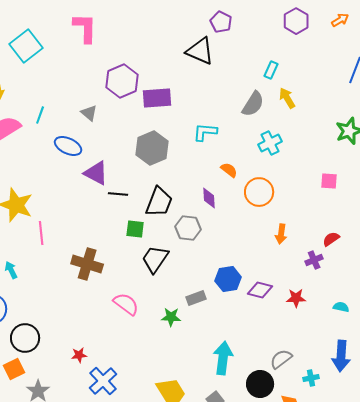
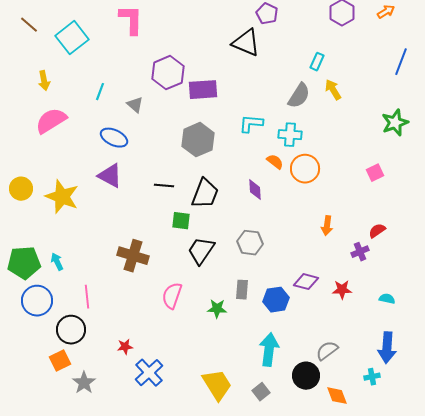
cyan line: (40, 115) -> (100, 92), moved
cyan cross: (270, 143) -> (290, 135), moved, turned 30
purple triangle: (96, 173) -> (110, 176), moved
pink square: (329, 181) -> (375, 173), turned -30
orange circle: (259, 192) -> (305, 169), moved
gray hexagon: (188, 228) -> (250, 243), moved
pink line: (41, 233) -> (87, 297), moved
blue hexagon: (228, 279) -> (276, 300), moved
gray rectangle: (196, 298) -> (242, 290), turned -66
pink semicircle: (126, 304) -> (172, 296), turned -108
cyan cross: (311, 378) -> (372, 377), moved

